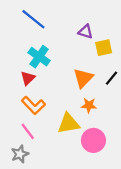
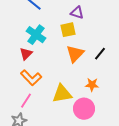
yellow square: (104, 48) -> (68, 30), moved
orange star: (89, 105) -> (92, 85), moved
pink line: (28, 131) -> (26, 101), turned 70

